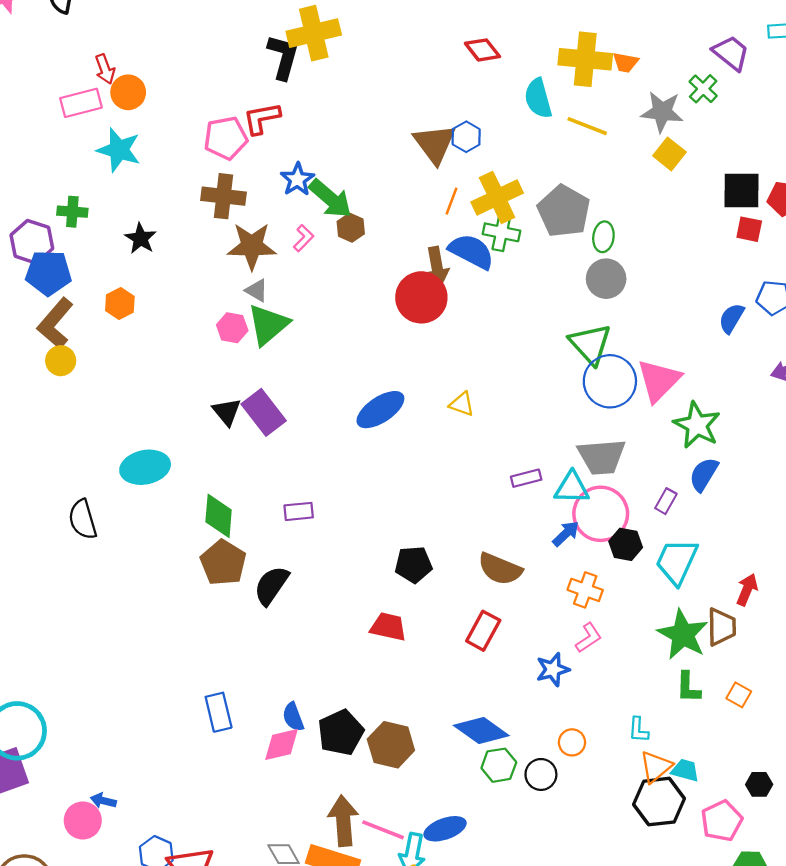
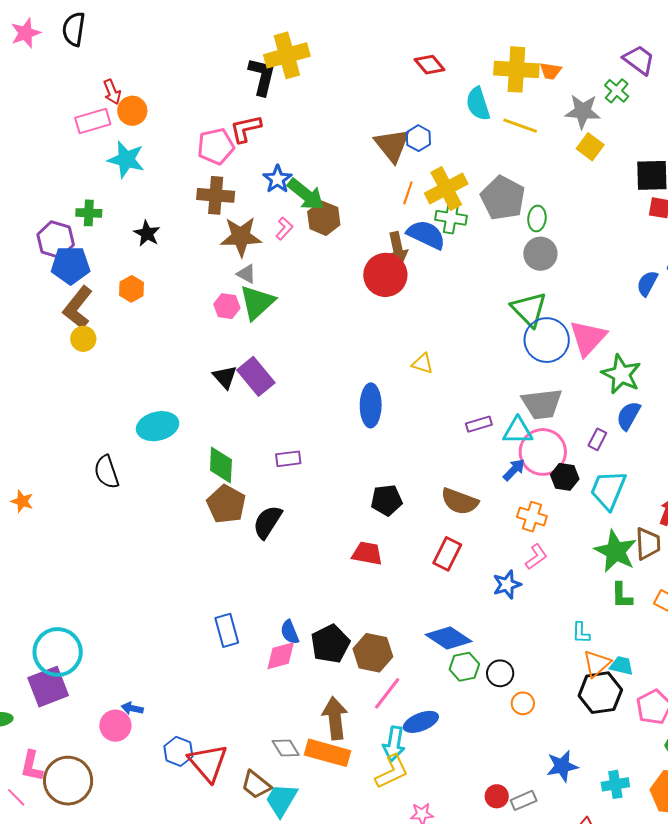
brown hexagon: (351, 228) -> (324, 218), size x1.4
blue ellipse: (380, 410) -> (371, 405), moved, turned -54
orange circle: (572, 742) -> (523, 703), moved
pink line: (383, 830) -> (387, 693), moved, turned -72

